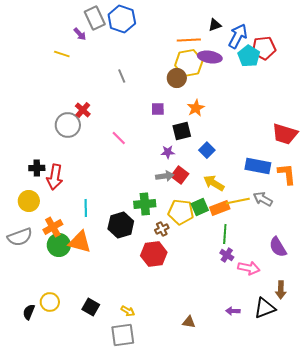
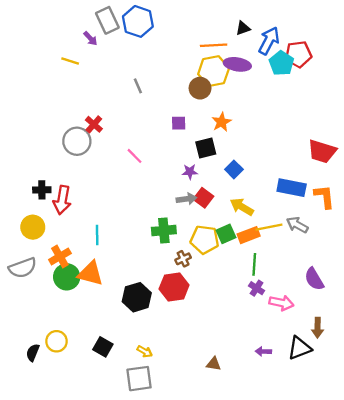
black hexagon: (121, 225) -> (137, 297), moved

